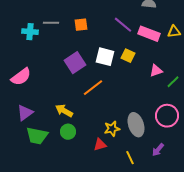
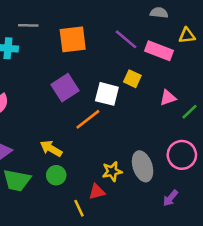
gray line: (51, 23) -> (28, 25), moved
orange square: (81, 25) -> (73, 39), size x1.6
yellow triangle: (174, 32) -> (187, 36), moved
white square: (105, 57) -> (107, 94), moved
yellow line: (130, 158) -> (79, 208), moved

